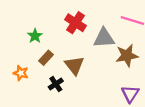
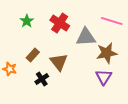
green star: (35, 36) -> (27, 21), moved
purple triangle: (130, 94) -> (104, 77), moved

